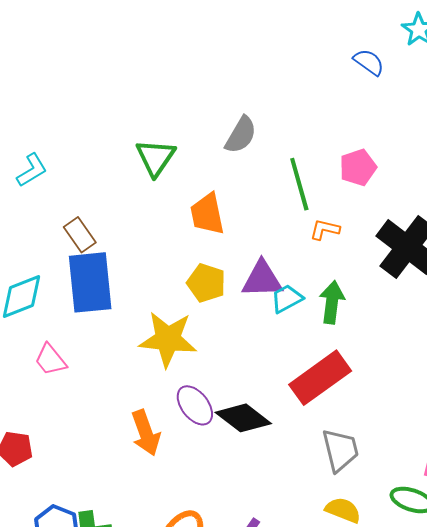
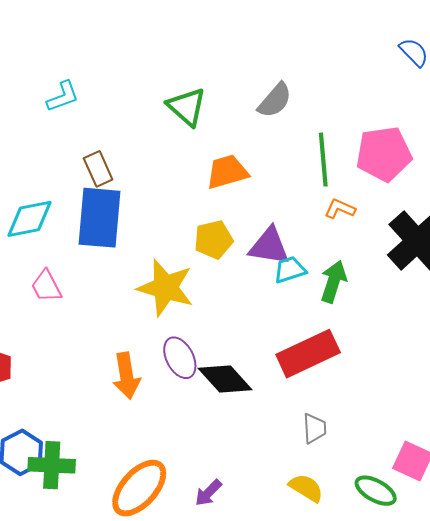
green triangle: (156, 157) -> (187, 107), turned -33
pink pentagon: (358, 167) -> (384, 154), size x1.5
orange trapezoid: (207, 214) -> (227, 172), turned 75
yellow pentagon: (206, 283) -> (214, 240), turned 30
gray trapezoid: (340, 450) -> (315, 428), size x0.7

